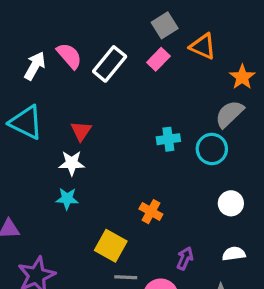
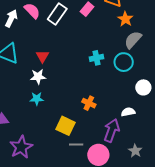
orange star: (242, 77) -> (125, 19), moved
white circle: (231, 203) -> (143, 87), moved
white semicircle: (234, 254) -> (128, 112), moved
purple arrow: (185, 258) -> (112, 130), size x1.6

